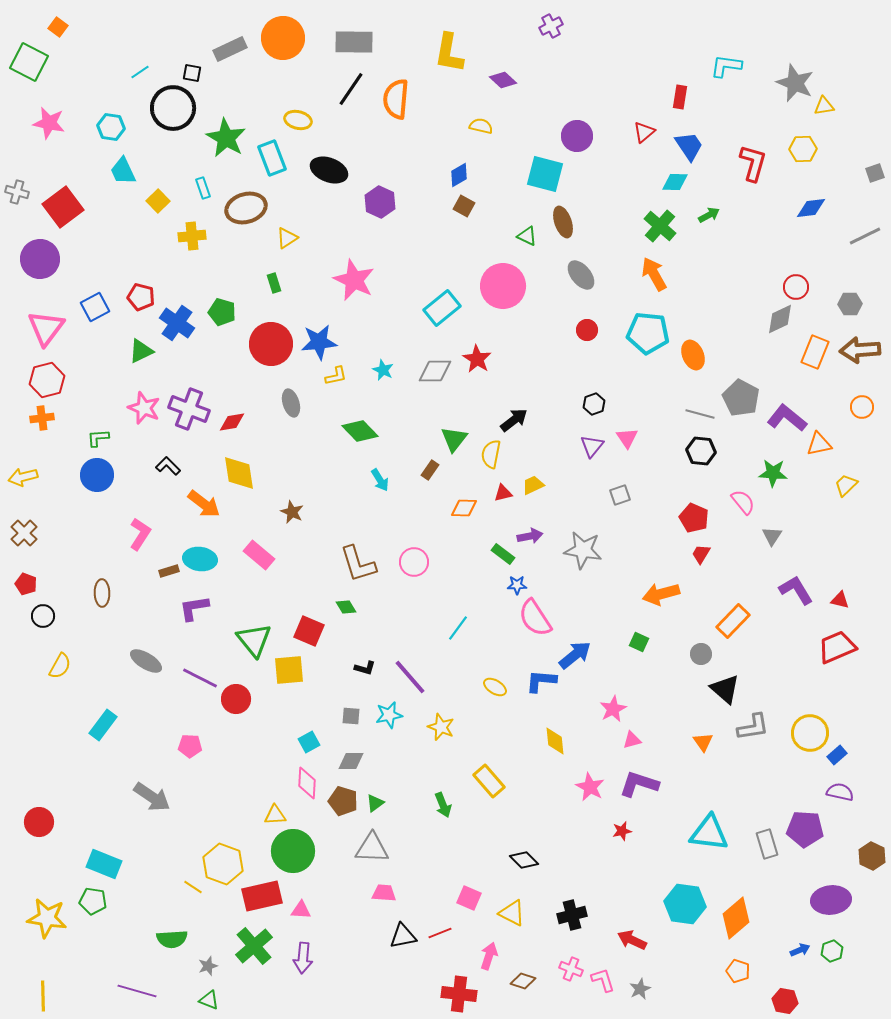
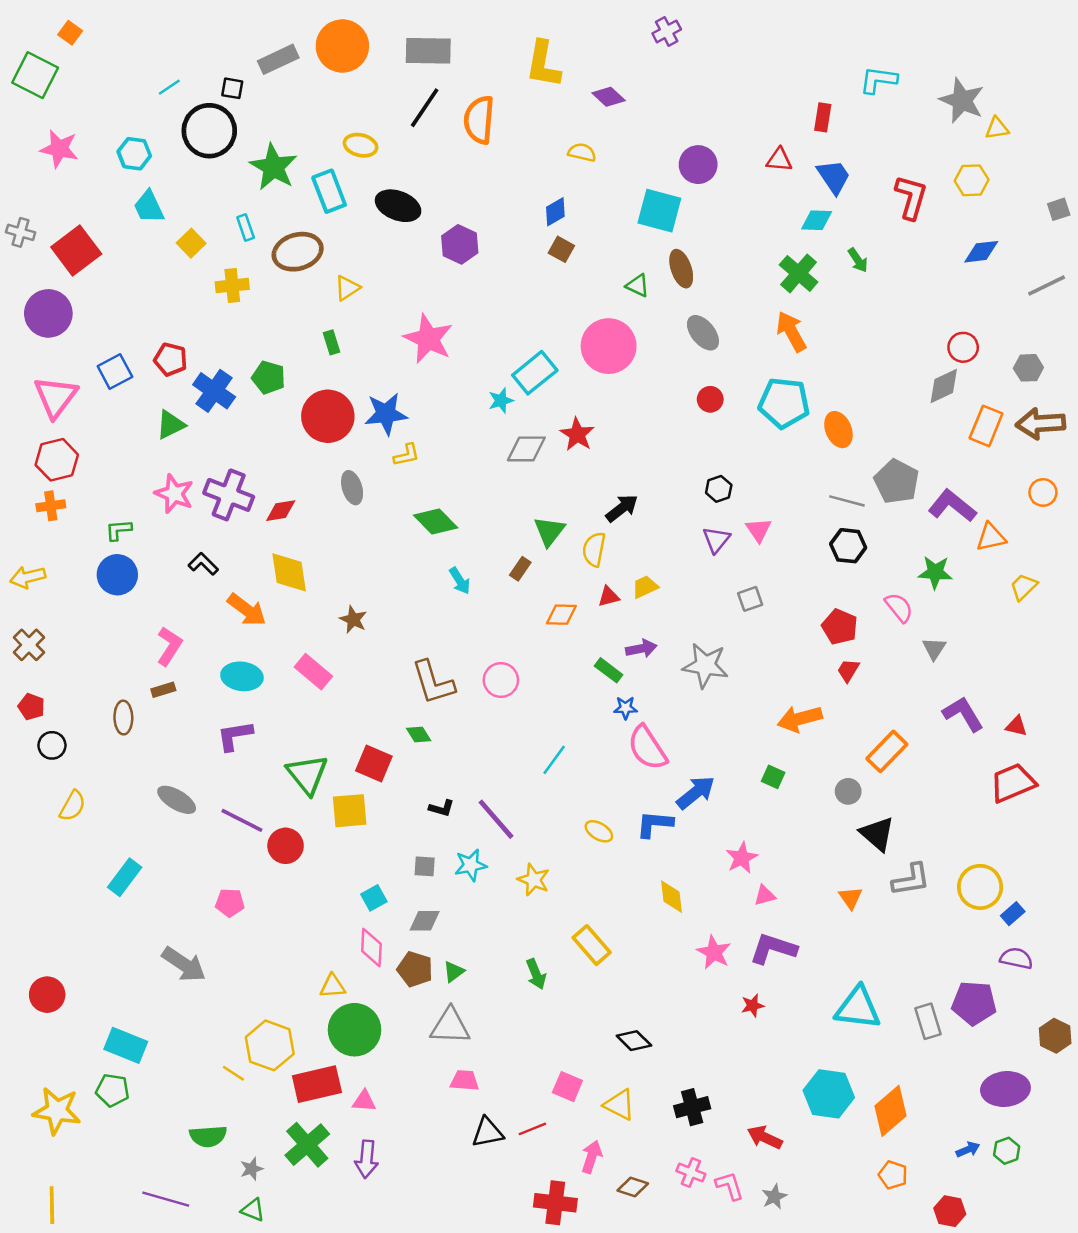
red triangle: (644, 132) -> (779, 160), turned 45
green arrow: (709, 215) -> (858, 260), turned 85
cyan star: (383, 370) -> (501, 401), moved, turned 30
brown rectangle: (169, 571) -> (163, 690), moved

